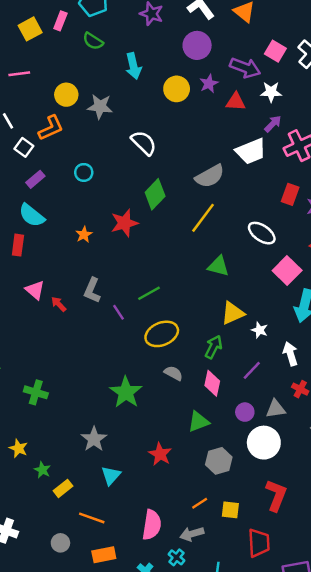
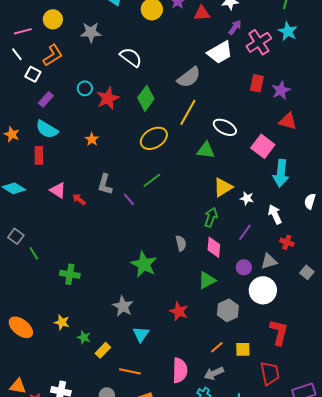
pink line: (19, 74) -> (23, 31), moved
yellow circle: (66, 95) -> (53, 19), moved
red star: (124, 223) -> (108, 98), moved
white ellipse: (262, 233) -> (225, 127), moved
yellow ellipse: (162, 334) -> (154, 138), moved
gray semicircle: (173, 373) -> (181, 243), turned 56

